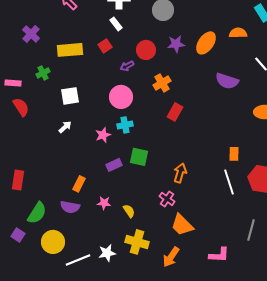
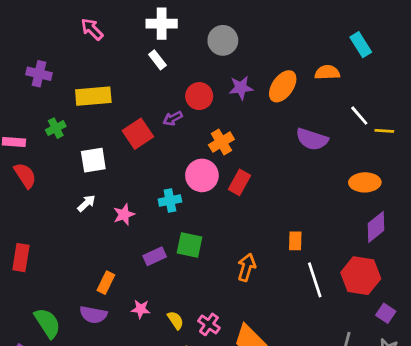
purple cross: (31, 34) -> (39, 74), turned -30
red square: (105, 46) -> (138, 134), moved, size x1.5
pink circle: (121, 97) -> (202, 175), moved
pink star: (103, 135) -> (124, 214), moved
orange rectangle: (234, 154) -> (295, 241), moved
red rectangle: (18, 180) -> (21, 258), moved
pink cross: (167, 199) -> (209, 324), moved
green semicircle: (37, 213) -> (47, 323), turned -65

